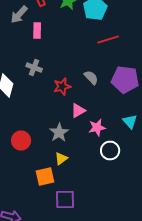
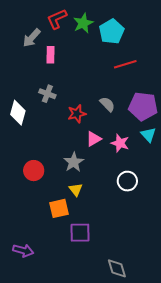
cyan triangle: (130, 122) -> (148, 135), moved
pink star: (97, 128) -> (120, 143), moved, turned 30
yellow triangle: (61, 158) -> (76, 189), turned -32

